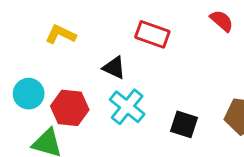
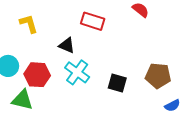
yellow L-shape: (61, 34) -> (29, 24), turned 50

